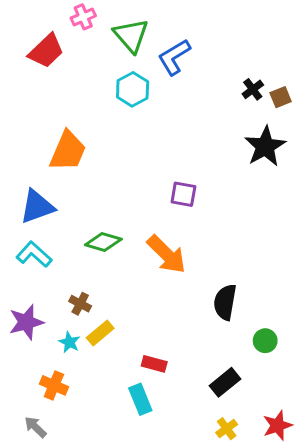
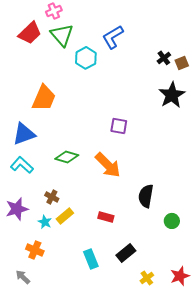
green triangle: (131, 35) -> (62, 35), moved
red rectangle: (154, 364) -> (106, 217), moved
black rectangle: (225, 382) -> (126, 253), moved

